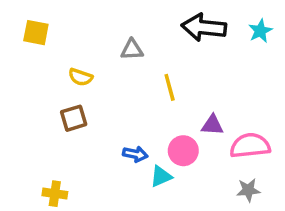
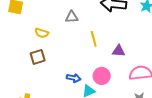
purple triangle: (212, 125) -> (119, 51), moved

